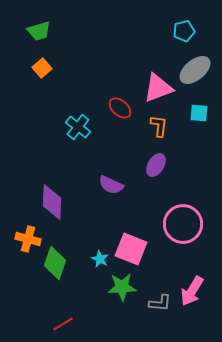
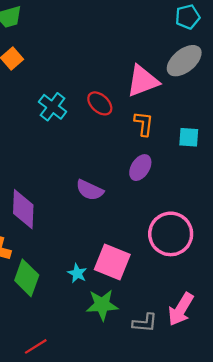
cyan pentagon: (184, 31) -> (188, 17), moved
cyan square: (199, 113) -> (189, 137), moved
cyan cross: (78, 127) -> (53, 107), moved

